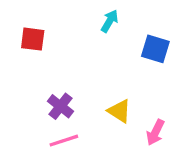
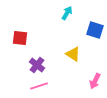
red square: (33, 39) -> (20, 38), moved
yellow triangle: (119, 111) -> (73, 54), moved

